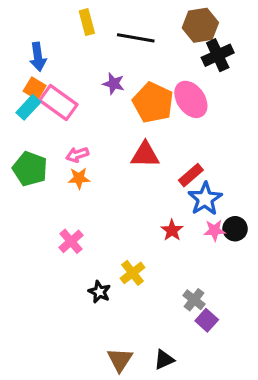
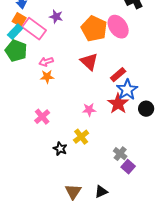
purple star: (114, 84) -> (56, 17), moved
red triangle: (145, 155) -> (89, 62), turned 42
green pentagon: (30, 169) -> (16, 51), moved
red star: (172, 230) -> (118, 104), moved, size x1.5
pink star: (215, 230) -> (89, 110), moved

